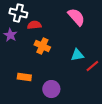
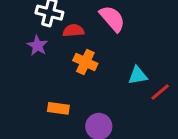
pink semicircle: (76, 17) -> (112, 19), moved

